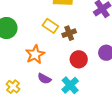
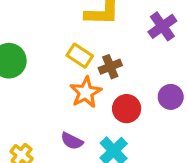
orange star: (35, 54) -> (86, 92), moved

